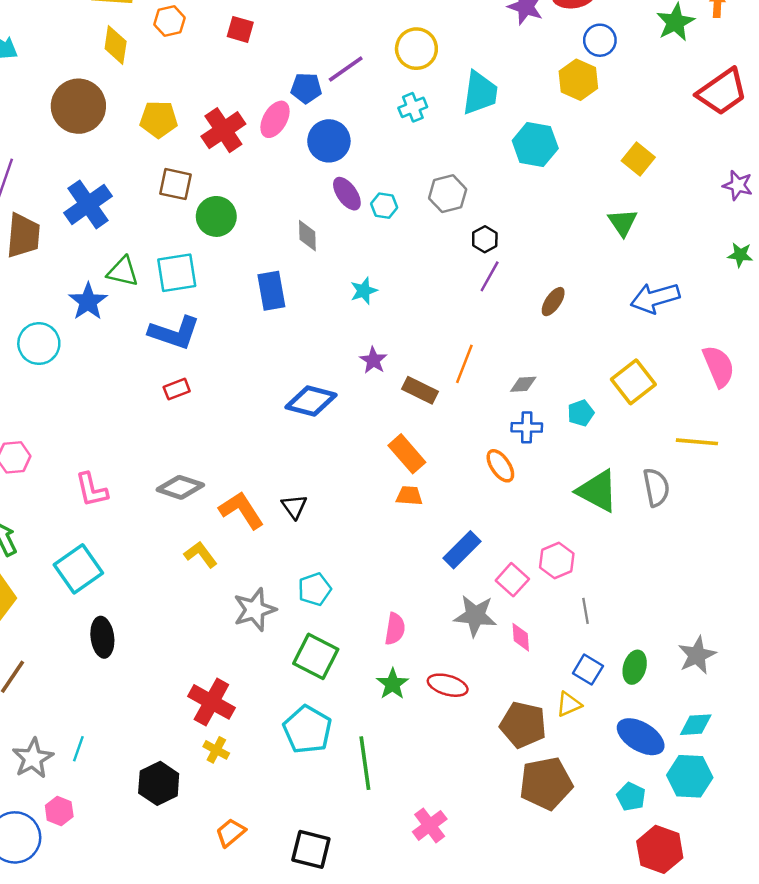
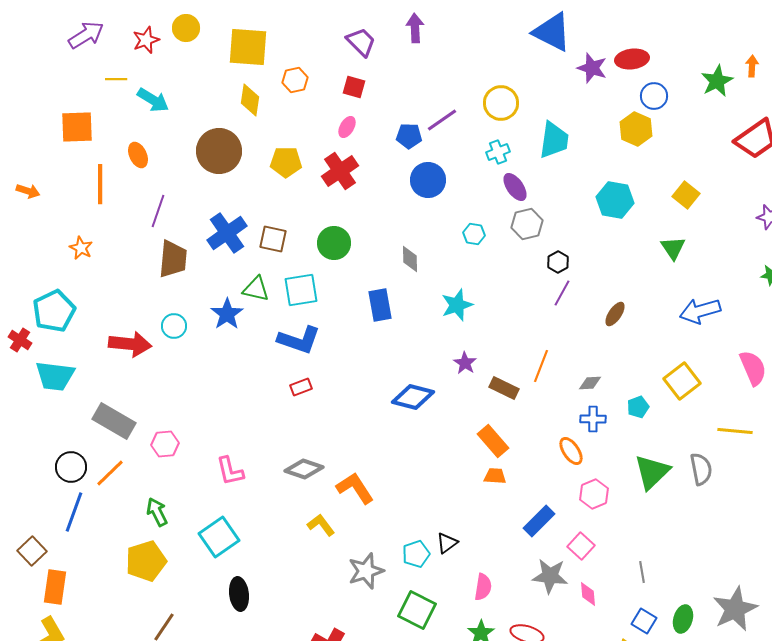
pink ellipse: (275, 119) -> (347, 127), moved, size x0.7
cyan hexagon: (535, 145) -> (615, 200), moved
brown square: (176, 184) -> (273, 239), moved
purple ellipse: (347, 194) -> (515, 187), moved
cyan star: (364, 291) -> (457, 305), size x1.4
cyan circle: (39, 344) -> (174, 326), moved, size x0.7
green triangle: (597, 491) -> (652, 472), turned 48
black triangle: (294, 507) -> (447, 543), moved, turned 30
pink hexagon: (557, 560) -> (594, 494), moved
gray star: (697, 655) -> (735, 609), size x1.4

